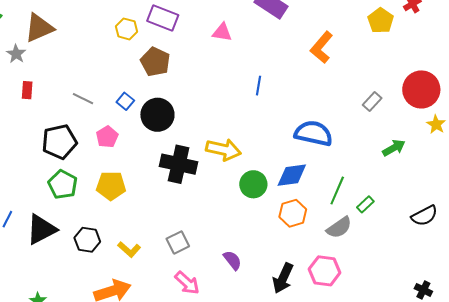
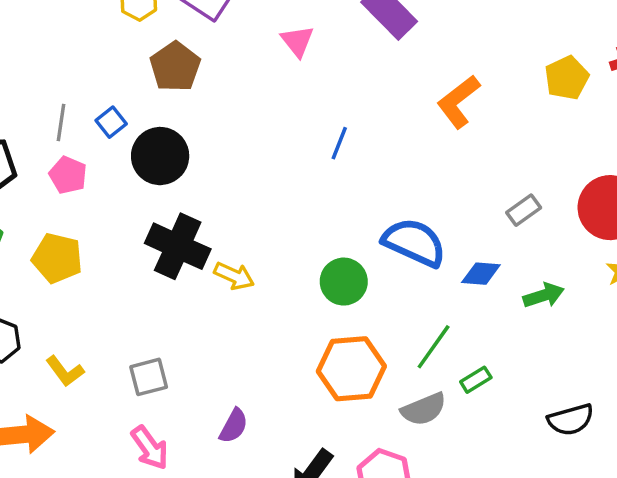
pink triangle: (222, 32) -> (297, 41), turned 30
gray line: (83, 99) -> (61, 122), moved, turned 60
pink pentagon: (107, 137) -> (68, 175), turned -30
yellow arrow: (223, 150) -> (234, 276), moved, size x0.7
blue diamond: (292, 175) -> (481, 274), moved, size x0.7
green circle: (253, 184) -> (344, 282), moved
orange hexagon: (293, 213) -> (351, 369), size x1.4
purple semicircle: (232, 260) -> (234, 426), turned 55

